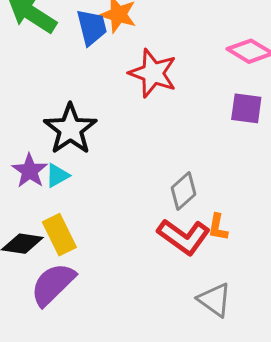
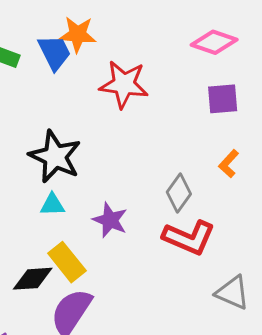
purple star: (30, 171) -> (110, 220), moved
cyan triangle: (57, 175) -> (52, 205), turned 40
orange L-shape: (218, 227) -> (229, 164), moved, turned 44

